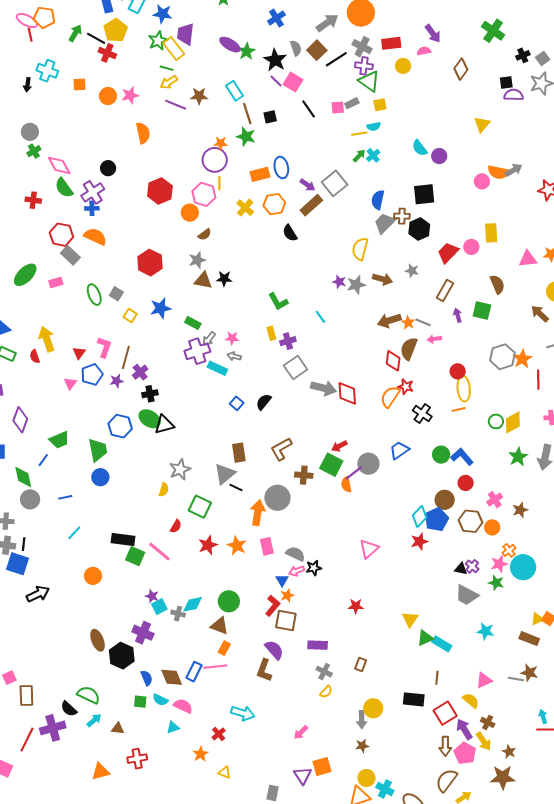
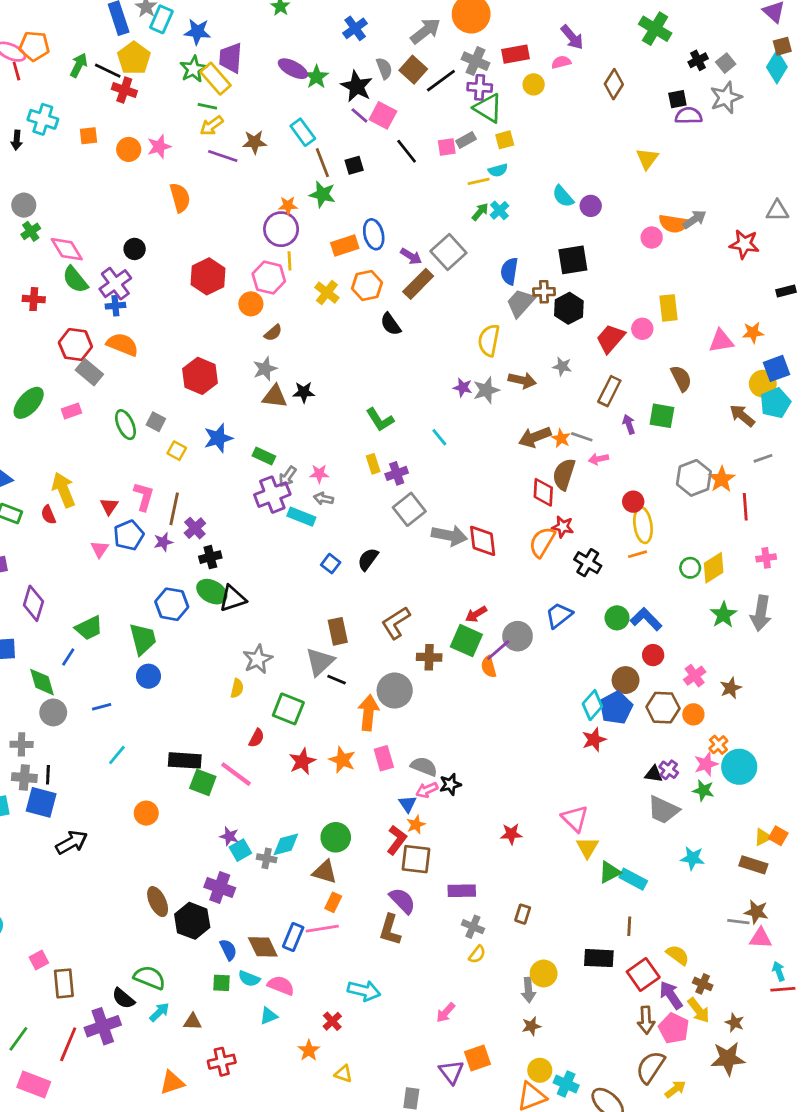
pink triangle: (369, 549) -> (575, 818), moved, turned -30
pink triangle: (484, 680) -> (761, 938), moved, turned 30

